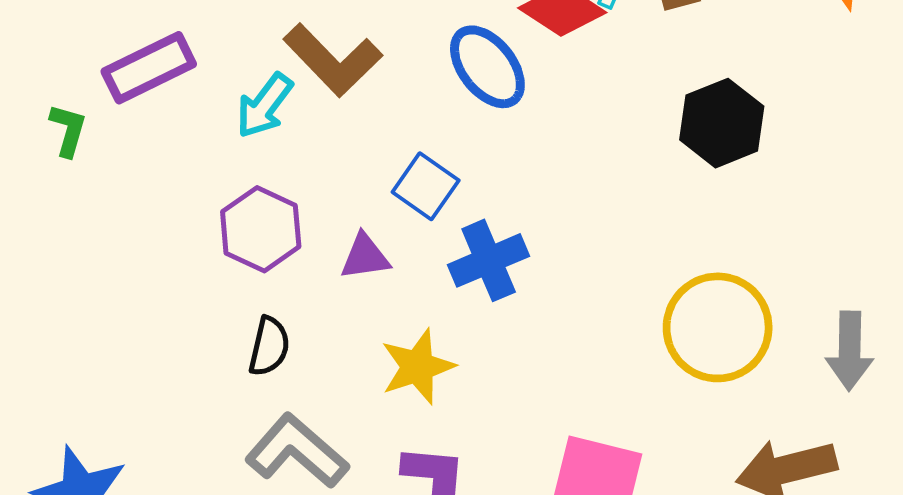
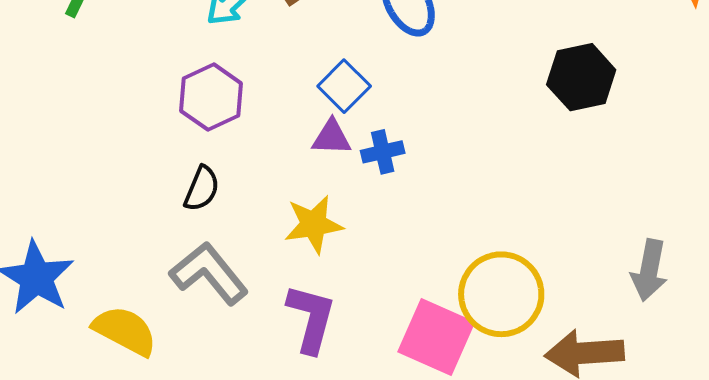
purple triangle: (365, 257) -> (332, 137), moved
blue cross: (489, 260) -> (383, 152), size x0.7
yellow circle: (718, 327) -> (501, 294), moved

